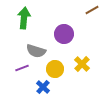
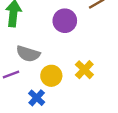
purple circle: (64, 34) -> (65, 21), moved

